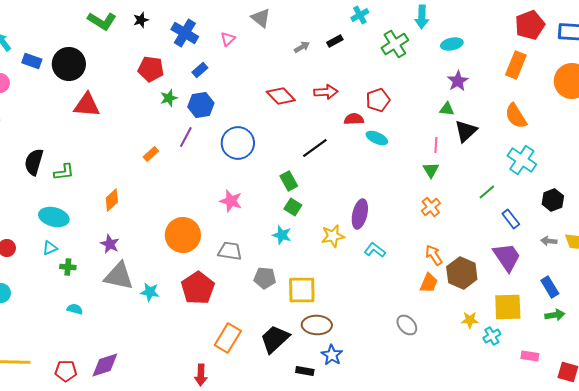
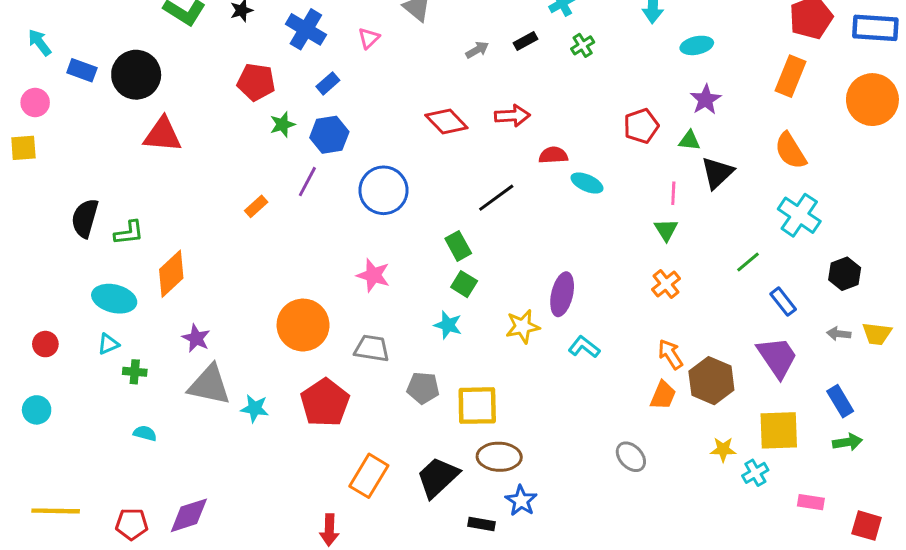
green cross: (395, 44) -> (583, 45), moved, size x0.6
red pentagon: (378, 100) -> (641, 126), moved
orange diamond: (112, 200) -> (171, 274), moved, size x1.4

